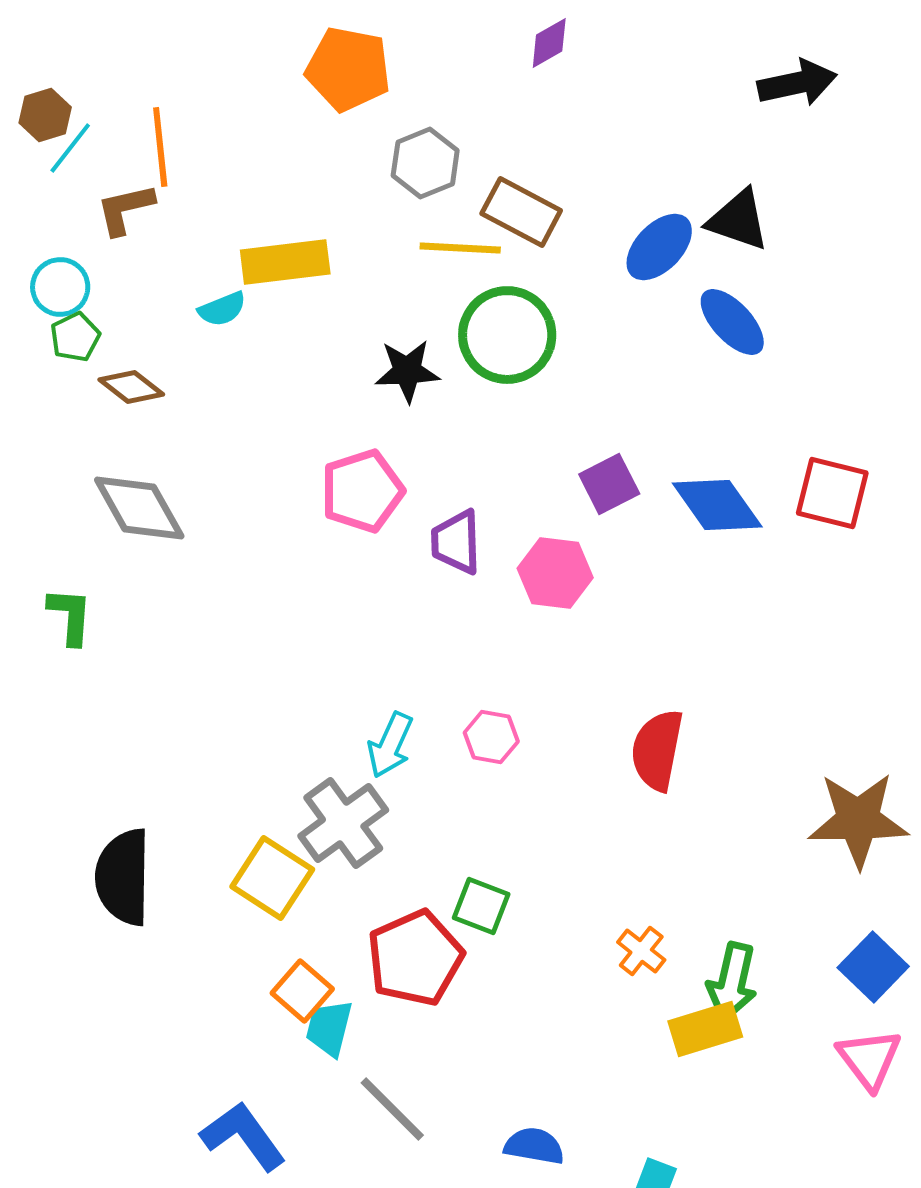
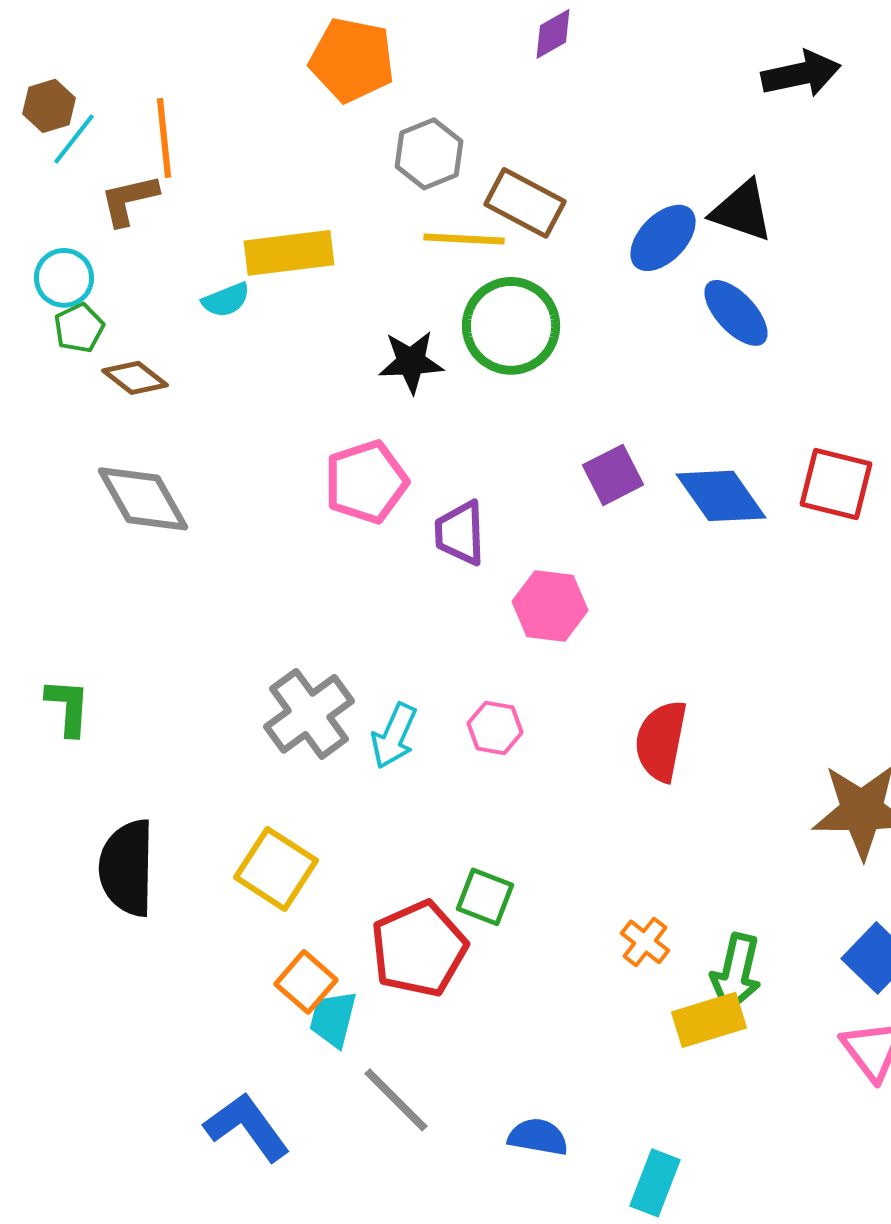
pink hexagon: (555, 573) -> (550, 606), moved
green L-shape: (70, 616) -> (68, 707), moved
gray cross: (343, 823) -> (309, 714), moved

